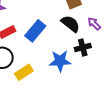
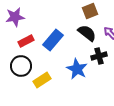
blue star: (60, 61) -> (77, 69), turned 30

